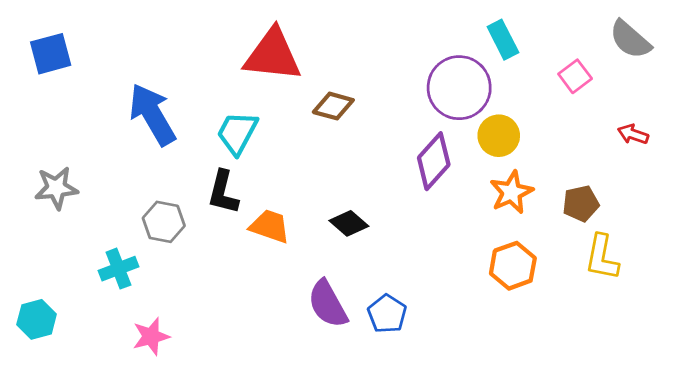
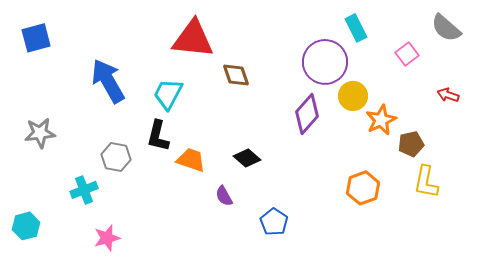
brown diamond: (333, 106) -> (236, 75), turned 56
orange star: (511, 192) -> (381, 120), moved
purple semicircle: (328, 304) -> (224, 196), moved, size x0.6

